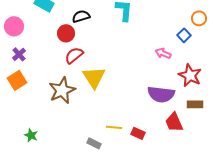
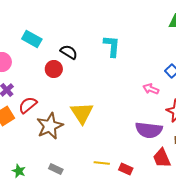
black semicircle: (81, 16) -> (69, 52), turned 48
red semicircle: (74, 55) -> (28, 105), moved
gray rectangle: (94, 143) -> (56, 169), moved

